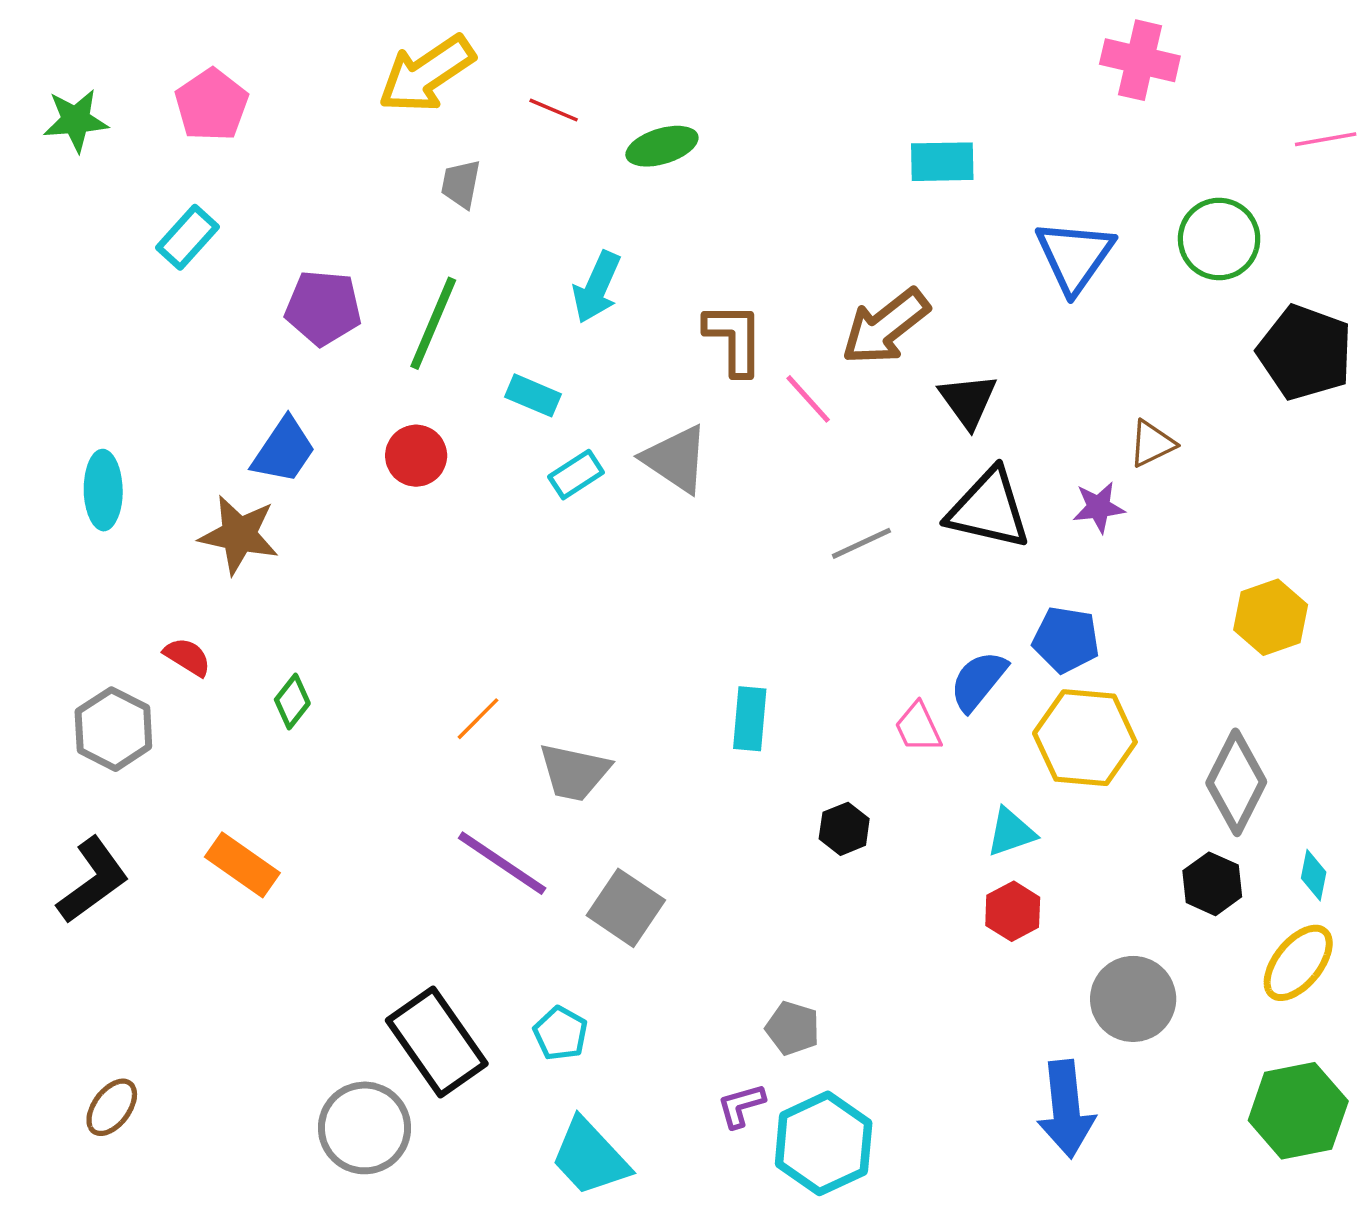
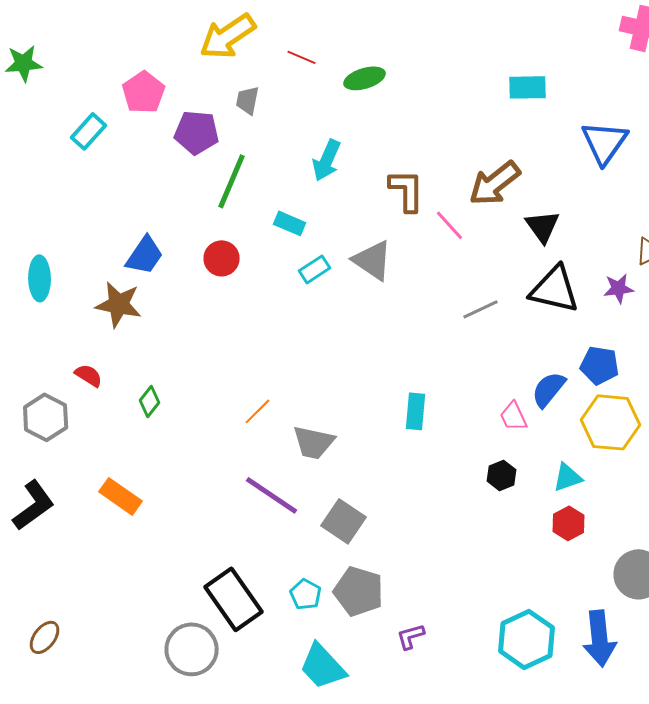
pink pentagon: (211, 105) -> (144, 92), moved
purple pentagon: (323, 308) -> (197, 132), moved
black hexagon: (844, 829) -> (502, 475), moved
gray pentagon: (793, 1028) -> (359, 591), moved, size x1.6
cyan hexagon: (824, 1143) -> (527, 639), moved

